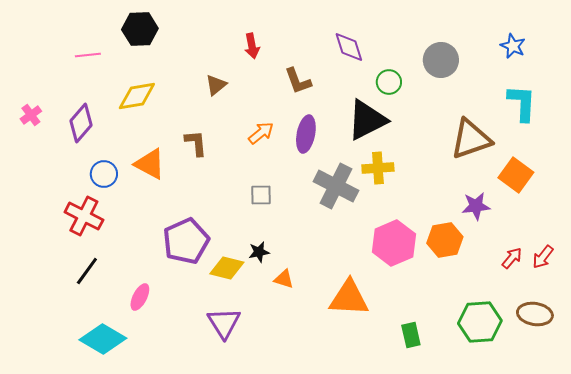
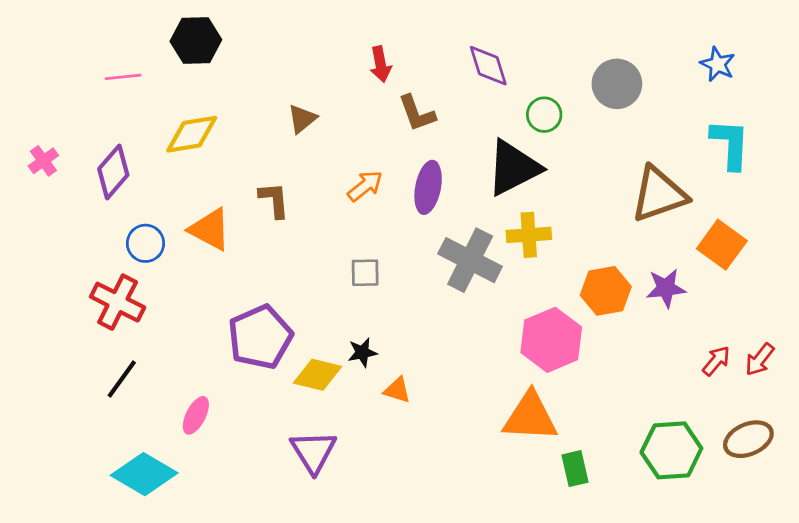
red arrow: (252, 46) -> (381, 64), moved
orange hexagon: (445, 240) -> (606, 291), moved
orange triangle: (349, 298) -> (530, 417), moved
brown ellipse: (535, 314) -> (748, 439), turned -32

